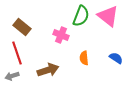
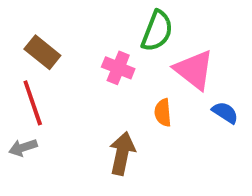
pink triangle: (108, 16) -> (194, 70), moved
brown arrow: (48, 70) -> (122, 153), moved, turned -60

